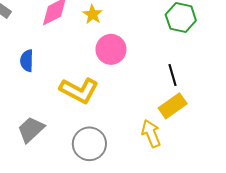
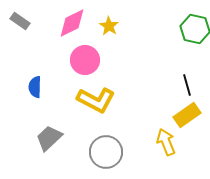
pink circle: (111, 49) -> (85, 60), moved
blue semicircle: (27, 61) -> (35, 87), moved

